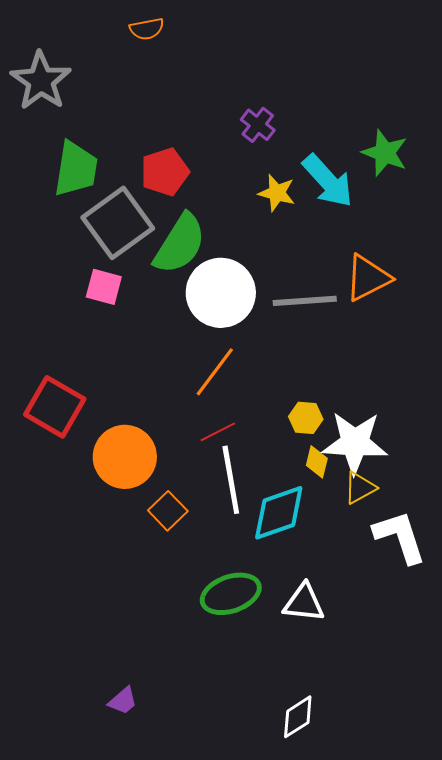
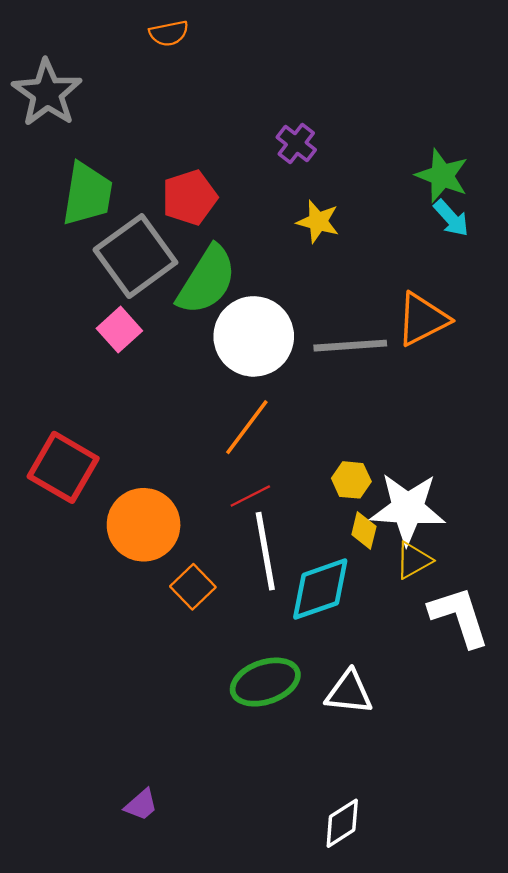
cyan arrow: (328, 181) -> (451, 218), moved, size x0.6
pink square: (104, 287) -> (119, 330), turned 33

